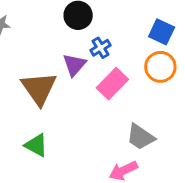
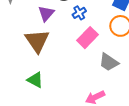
purple triangle: (74, 65) -> (46, 13), moved
gray trapezoid: (141, 137) -> (109, 62), moved

